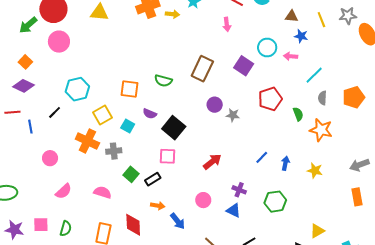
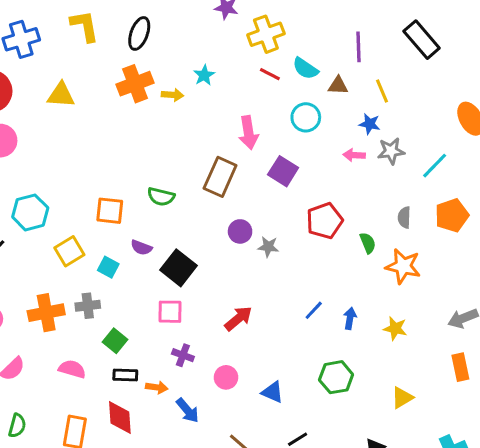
brown triangle: (292, 16) -> (338, 86), moved
gray star: (348, 16) -> (391, 151), moved
yellow line: (321, 20) -> (382, 91), moved
pink arrow: (227, 24) -> (248, 133), moved, size x1.5
cyan circle: (267, 47) -> (306, 117), moved
cyan line: (314, 75) -> (435, 166), moved
orange cross: (87, 141) -> (46, 313), moved, turned -35
black rectangle: (153, 179) -> (125, 375), moved, turned 35
purple cross: (239, 190) -> (183, 355), moved
yellow triangle: (317, 231) -> (402, 398), moved

